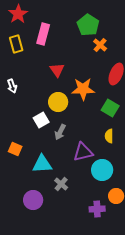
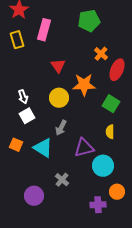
green pentagon: (88, 25) -> (89, 21), turned 30
orange cross: (100, 45) -> (101, 54), moved
white arrow: (12, 86) -> (23, 97), moved
white square: (41, 120) -> (27, 116), moved
cyan triangle: (42, 164) -> (43, 148), moved, turned 35

